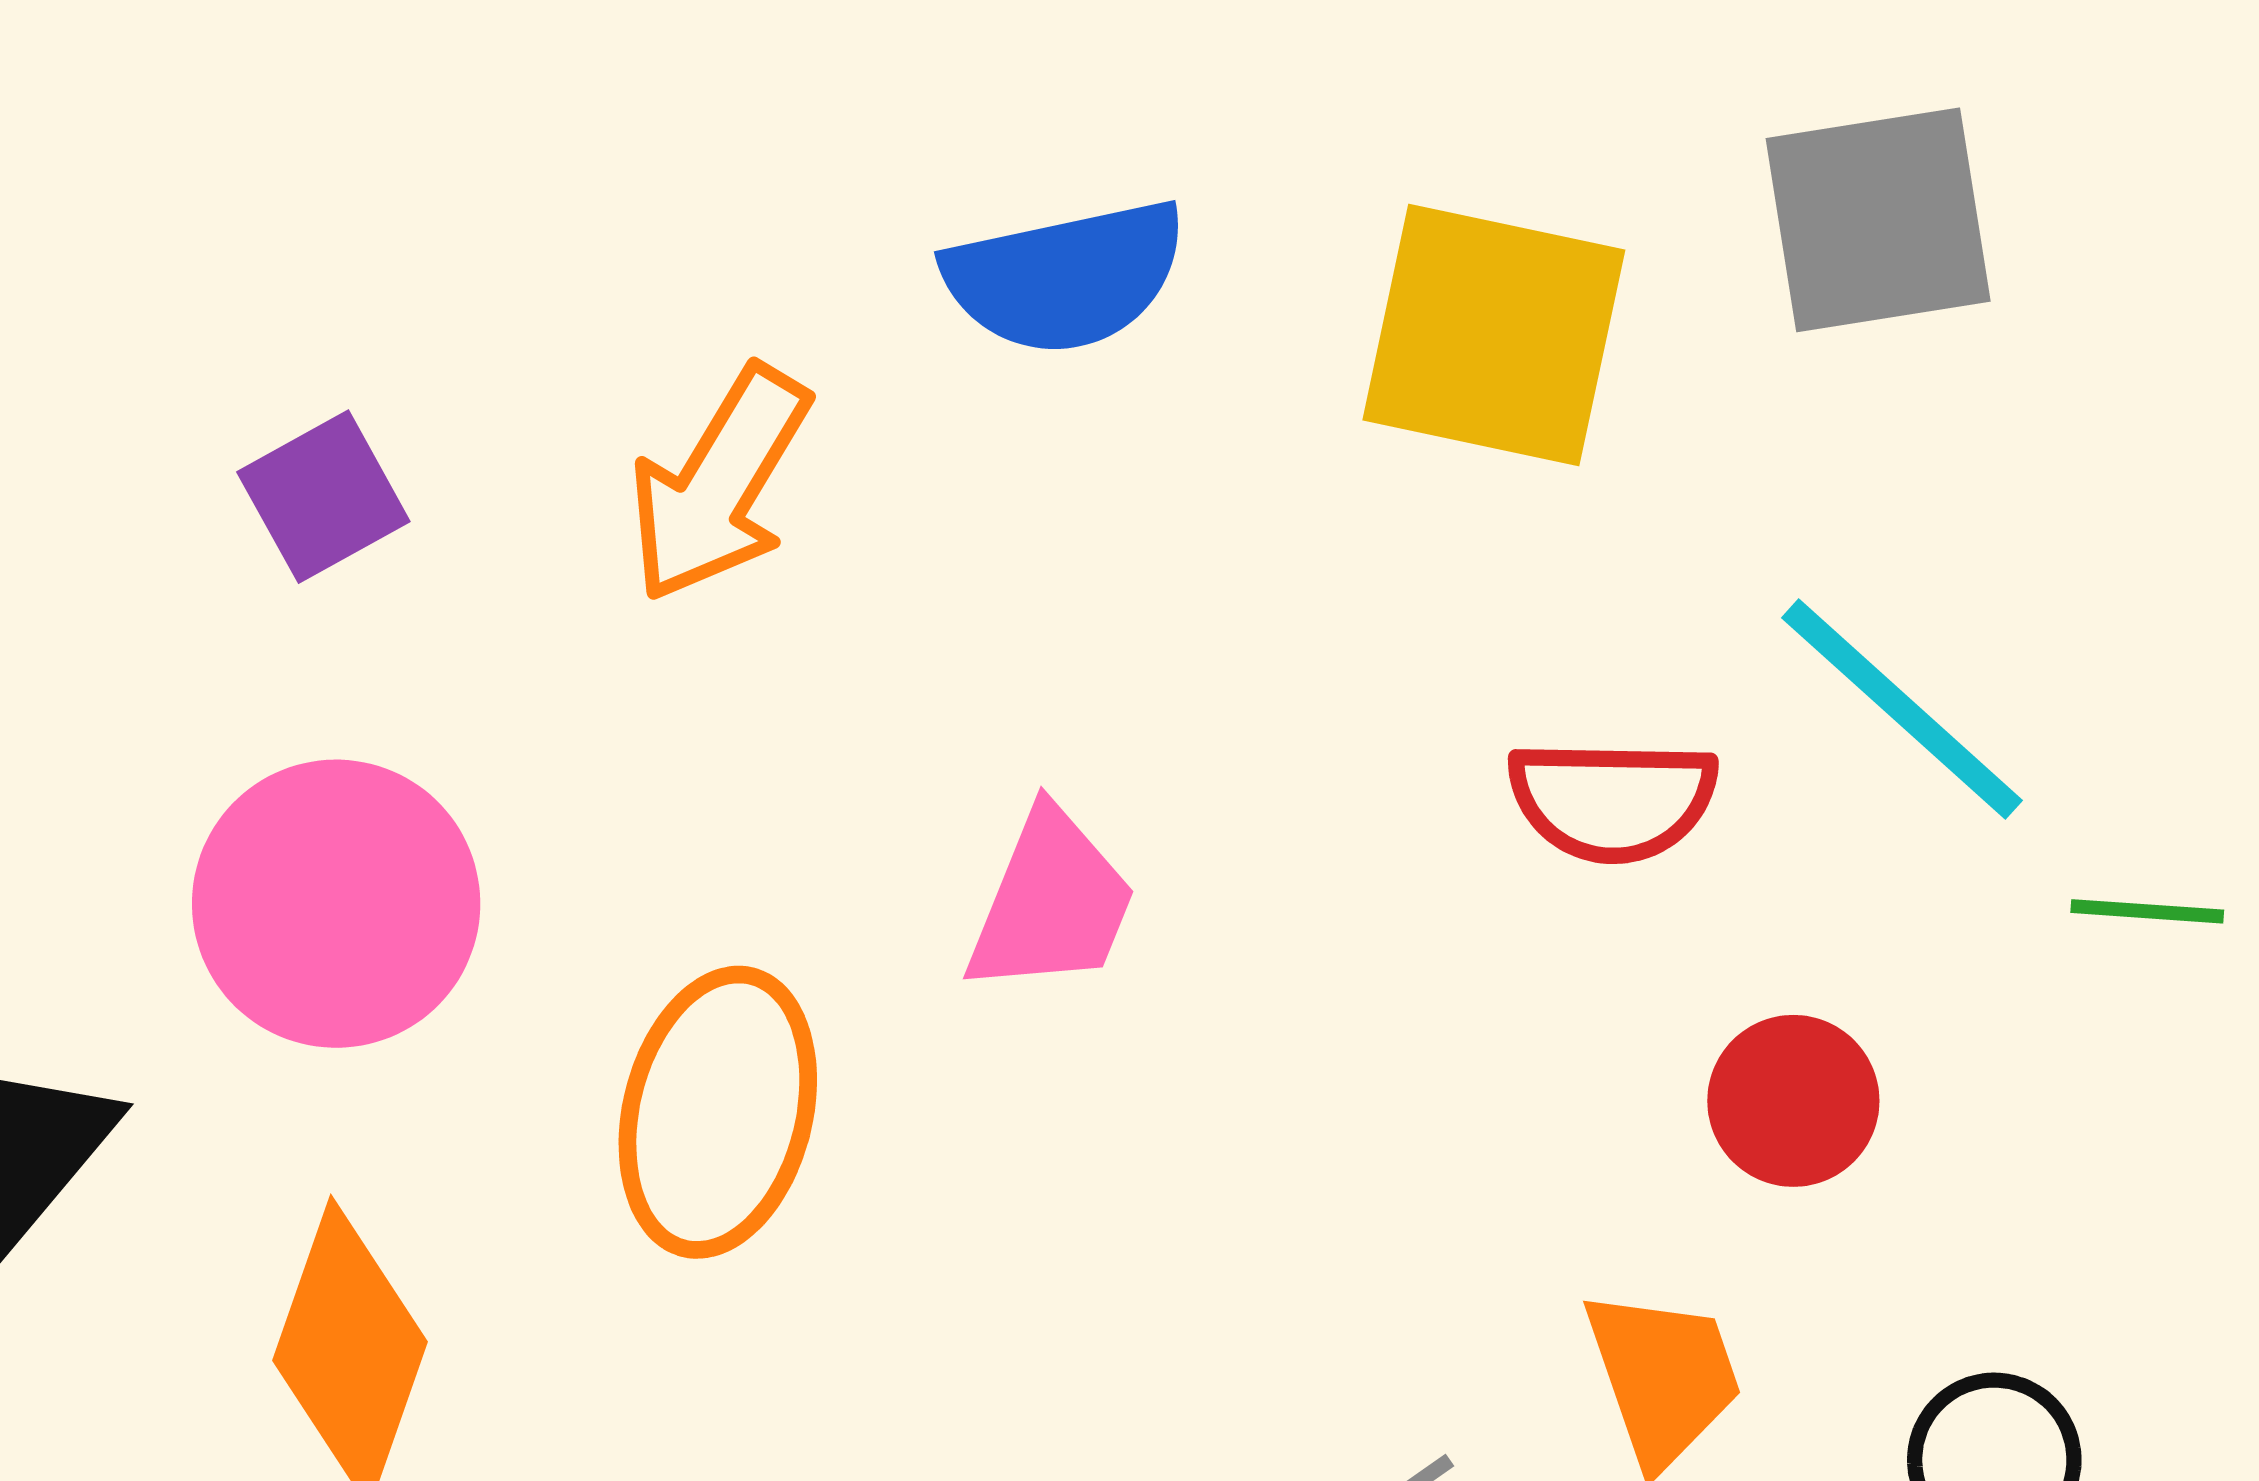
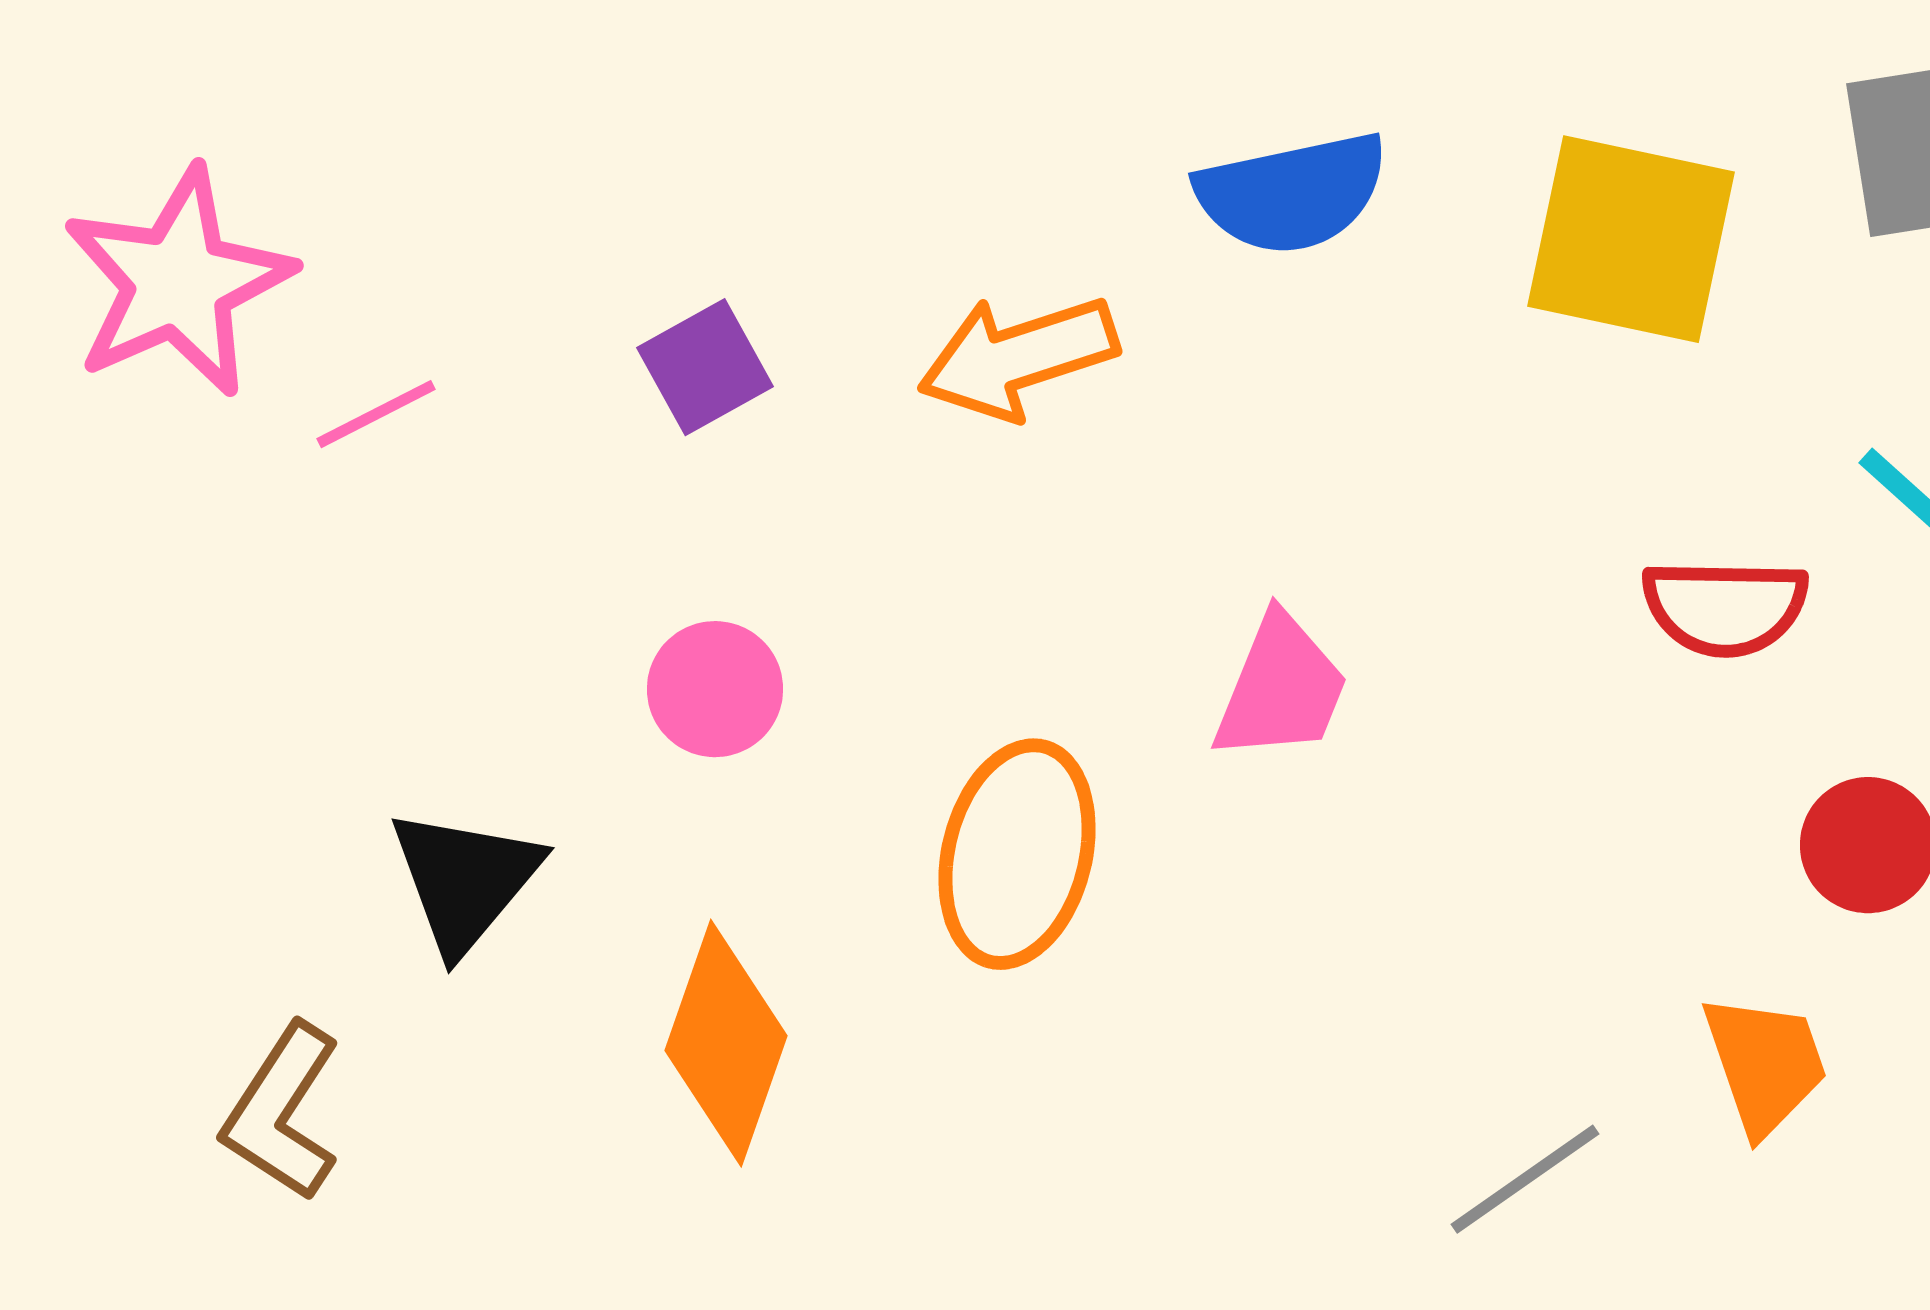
orange arrow: (719, 484) -> (1018, 357), turned 41
pink circle: (336, 904) -> (715, 689), size x0.6

